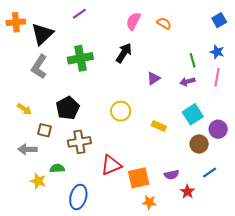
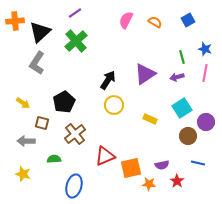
blue square: (219, 20) -> (188, 20), moved
black arrow: (124, 53) -> (108, 80), moved
green cross: (80, 58) -> (76, 41), moved, turned -30
purple triangle: (153, 78) -> (145, 74), size x1.6
brown cross: (79, 142) -> (75, 134), turned -30
blue line: (210, 173) -> (198, 163), turned 48
yellow star: (38, 181) -> (23, 174), moved
orange star: (149, 202) -> (149, 184), moved

